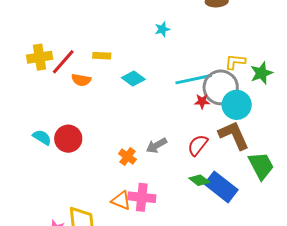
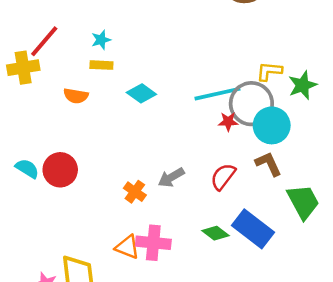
cyan star: (162, 29) -> (101, 40), moved
red line: (63, 62) -> (44, 41), moved
brown L-shape: (234, 135) -> (268, 164), size x0.7
green diamond: (199, 180) -> (216, 233), moved

